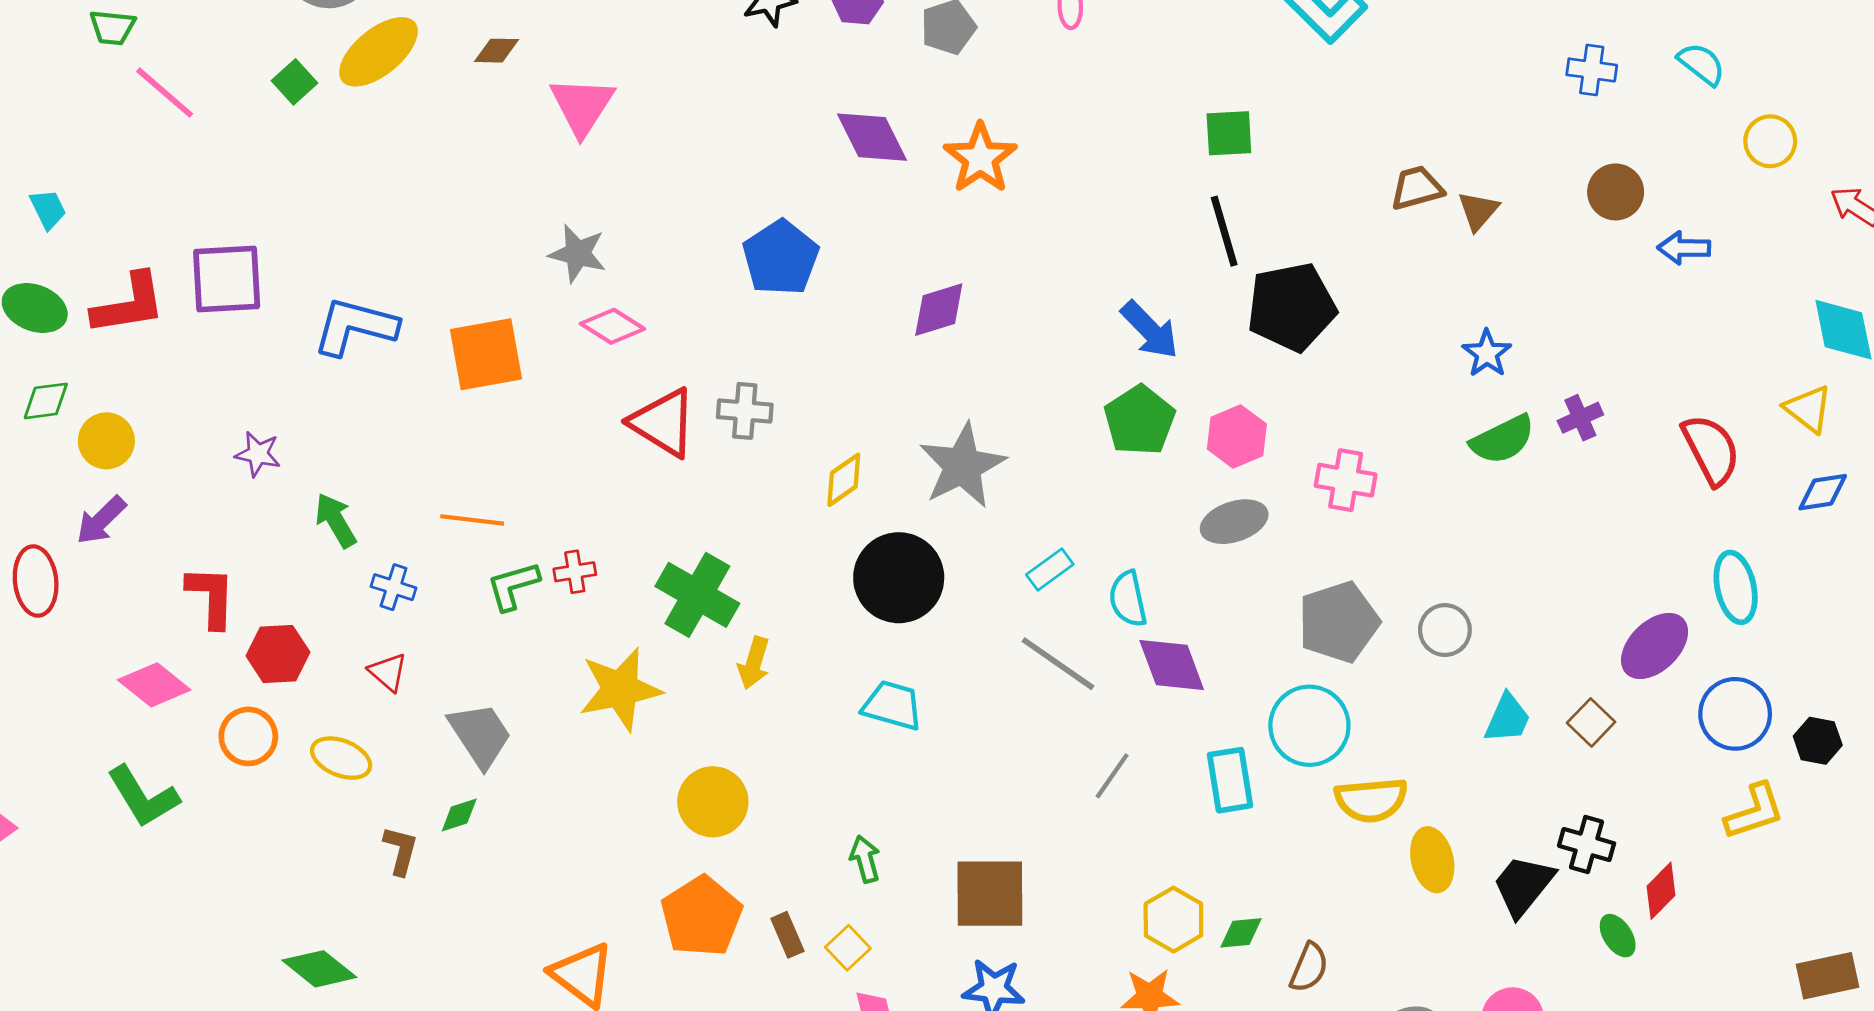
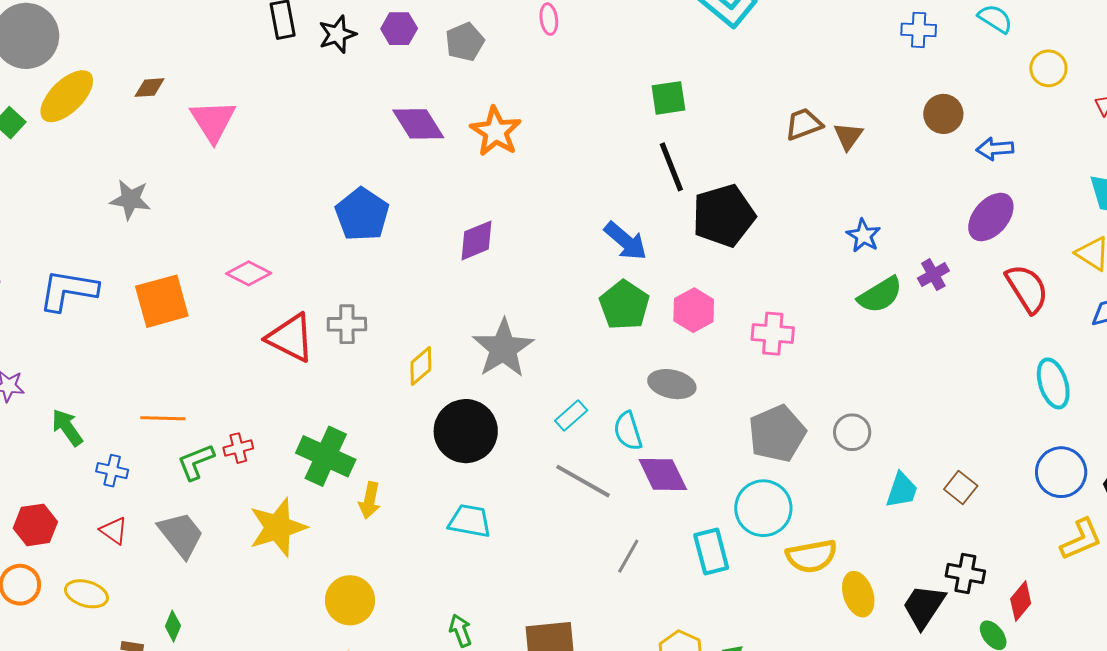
gray star: (578, 254) -> (130, 200), moved
gray ellipse: (1234, 522) -> (672, 384), moved, turned 36
purple ellipse: (1655, 646) -> (991, 217), moved
gray trapezoid: (480, 735) -> (181, 535), moved
green diamond: (459, 815) -> (173, 626), turned -44

